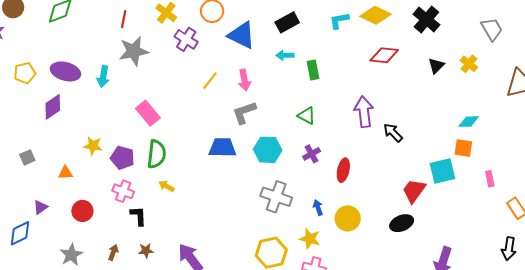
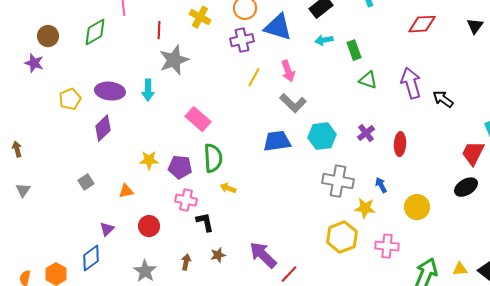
purple cross: (186, 39) -> (242, 40), moved, turned -35
gray L-shape: (244, 113) -> (293, 103), turned -108
green triangle: (307, 116) -> (368, 80), moved
yellow circle: (348, 218) -> (417, 207), moved
yellow star: (310, 239) -> (365, 208), moved

